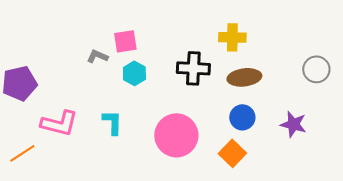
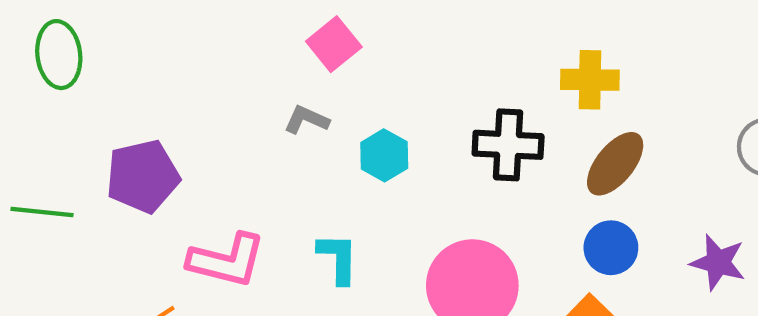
pink square: (125, 41) -> (334, 44), moved, turned -30
brown ellipse: (244, 77) -> (615, 164), turned -44

